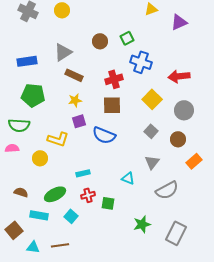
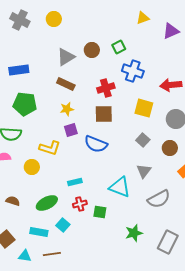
gray triangle: (63, 52) -> (66, 57), moved
yellow square: (152, 99) -> (144, 108), turned -30
cyan triangle: (128, 178) -> (120, 187), size x1.6
cyan rectangle: (39, 215) -> (39, 232), moved

